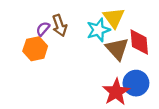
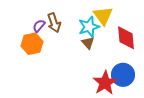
brown triangle: (117, 49) -> (88, 43), moved, size x0.6

